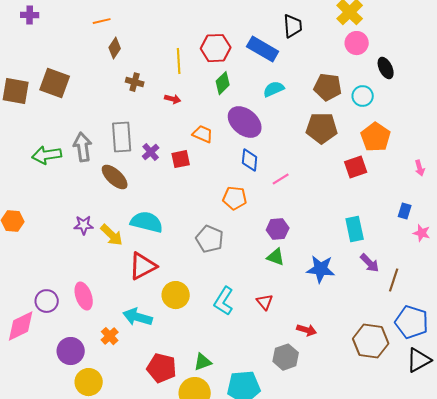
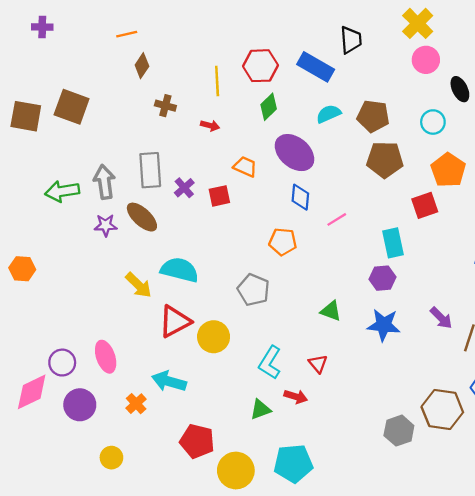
brown pentagon: (328, 87) -> (373, 116), moved
purple star: (84, 225) -> (106, 225), moved
purple hexagon: (278, 229) -> (382, 278), moved
cyan rectangle: (355, 229) -> (393, 243), moved
yellow circle: (176, 295) -> (214, 337), moved
red arrow: (307, 330) -> (296, 397), moved
purple circle: (71, 351) -> (80, 405), moved
gray hexagon: (286, 357) -> (399, 431), moved
green triangle: (203, 362) -> (260, 409), moved
yellow circle: (89, 382) -> (111, 458), size x0.7

